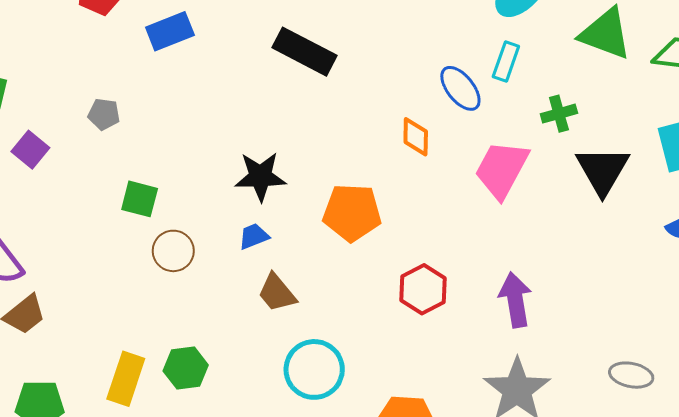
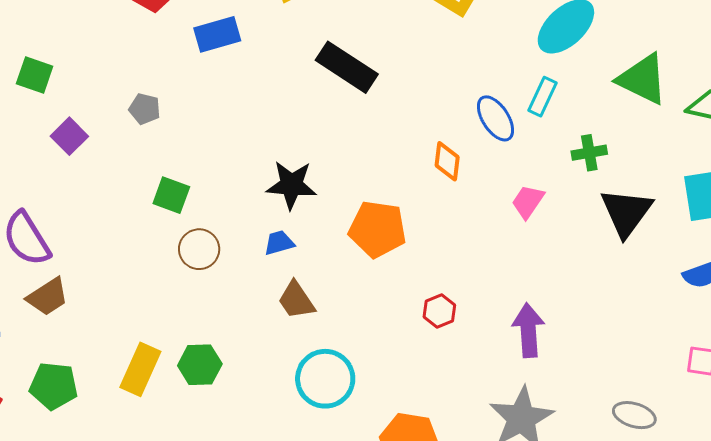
pink trapezoid: (502, 169) -> (528, 202), size x0.6
red hexagon: (423, 289) -> (439, 311), size x0.7

